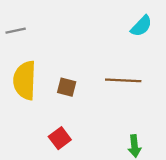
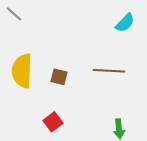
gray line: (16, 31) -> (14, 14), moved, turned 54

